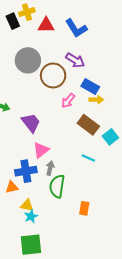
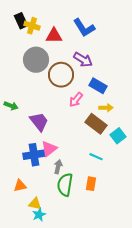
yellow cross: (27, 12) -> (32, 26), moved, turned 35
red triangle: (46, 25) -> (54, 36), moved
yellow arrow: (96, 100) -> (106, 108), moved
blue cross: (26, 171) -> (34, 155), moved
orange rectangle: (84, 208) -> (91, 184), moved

